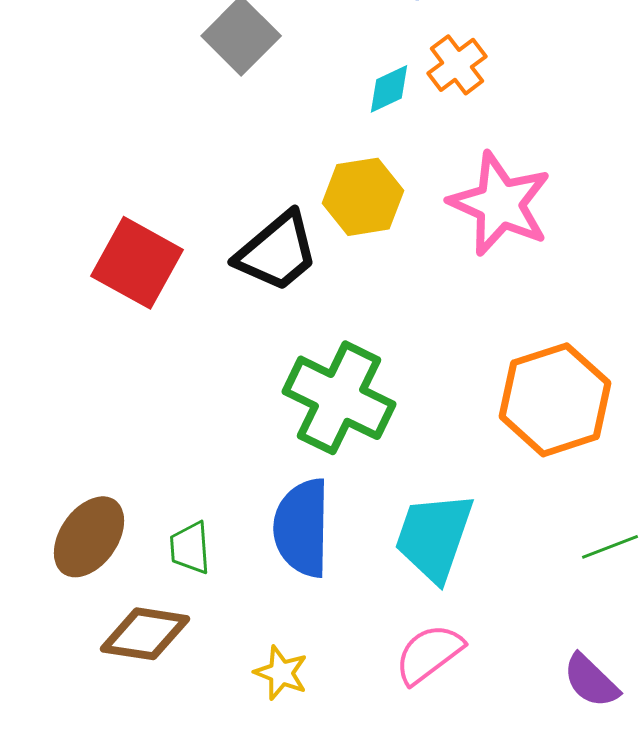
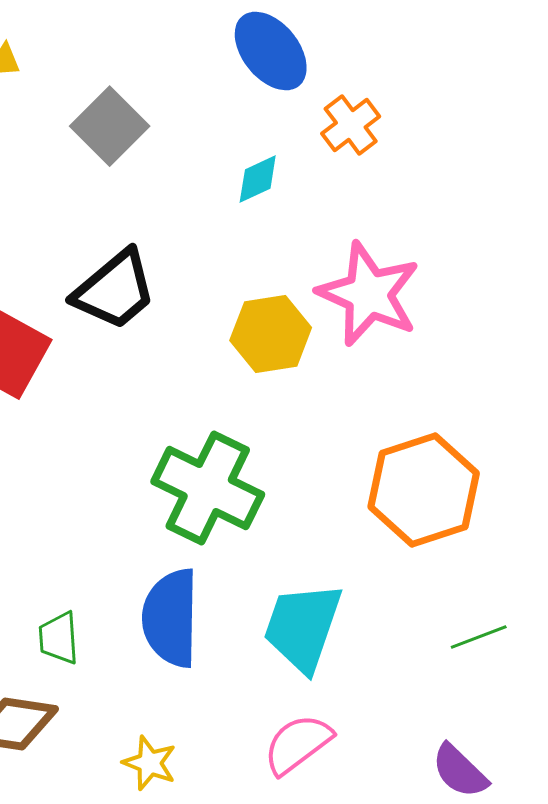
orange cross: (457, 65) -> (351, 125), moved
yellow hexagon: (363, 197) -> (271, 334), moved
black trapezoid: (277, 252) -> (115, 290), moved

